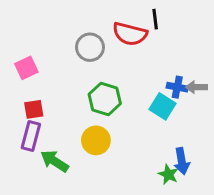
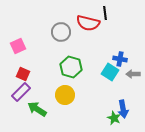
gray arrow: (196, 87) -> (133, 74), moved
red square: (34, 109) -> (23, 74), turned 32
purple rectangle: (31, 136) -> (21, 92), turned 30

